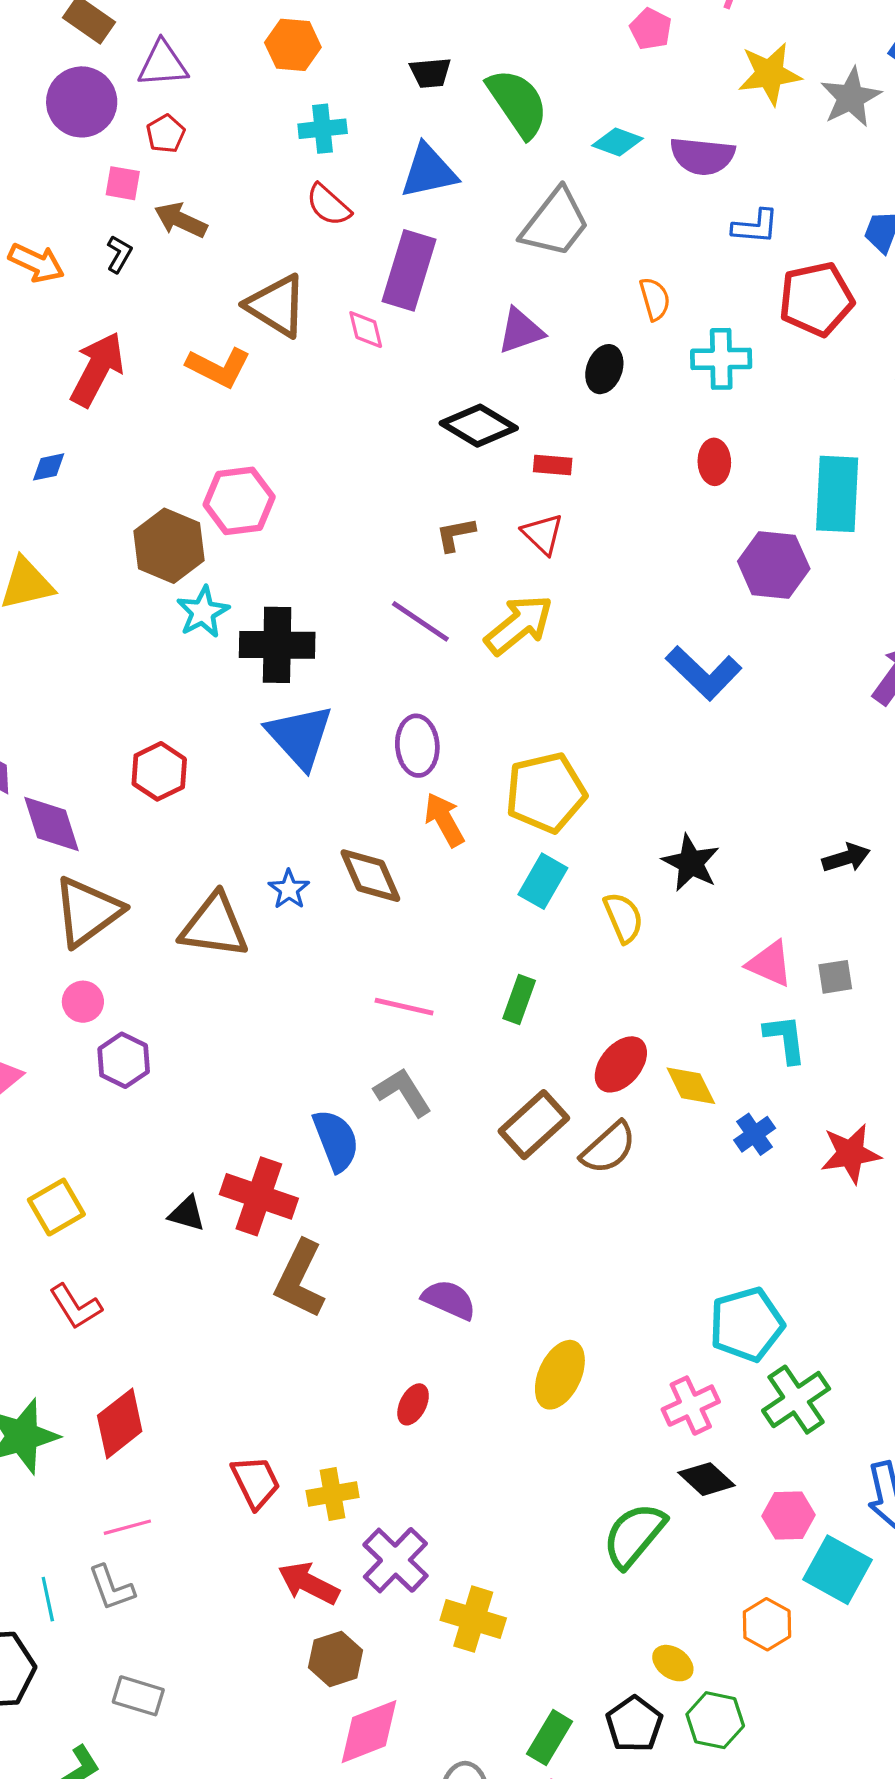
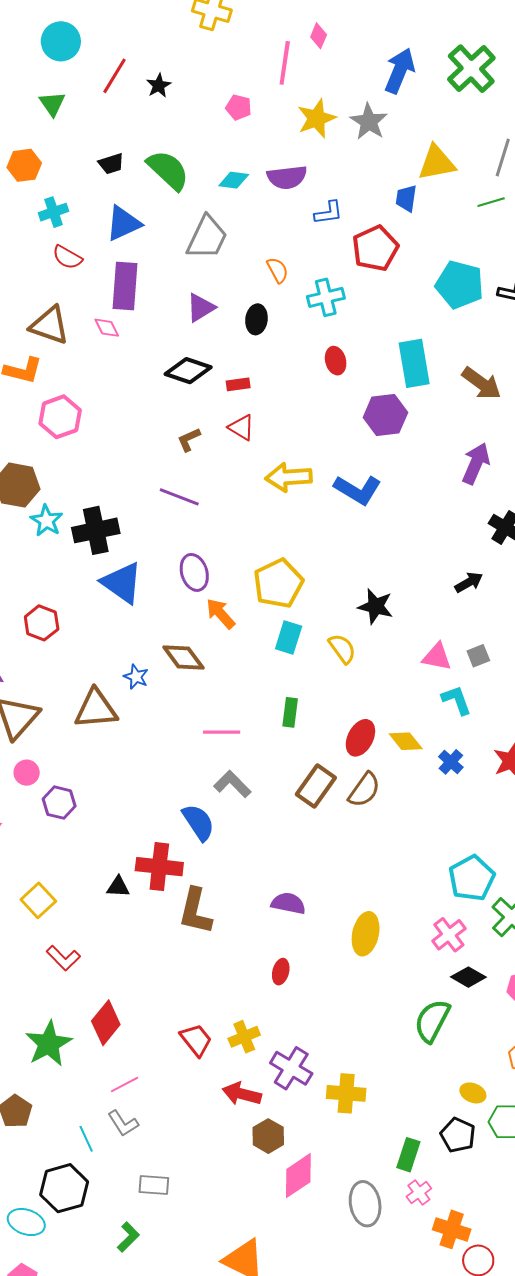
pink hexagon: (239, 501) -> (60, 417), moved
yellow arrow: (519, 625) -> (289, 477), moved, turned -132

